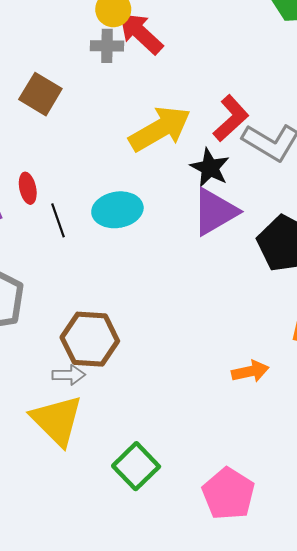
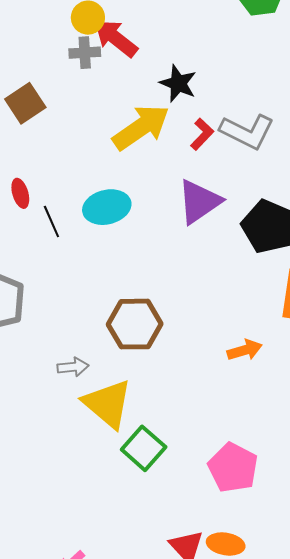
brown square: (40, 94) -> (25, 103), turned 30
red L-shape: (231, 118) -> (202, 134), moved, size x0.7
black star: (210, 168) -> (178, 83), moved
brown hexagon: (90, 339) -> (135, 324), moved
yellow triangle: (57, 420) -> (108, 404), moved

